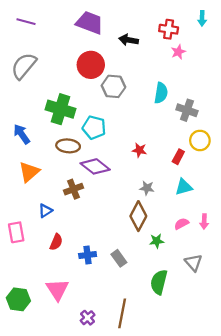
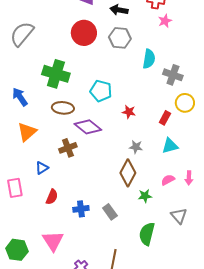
gray hexagon: (113, 86) -> (120, 38), moved
cyan pentagon: (94, 128) -> (101, 91), moved

